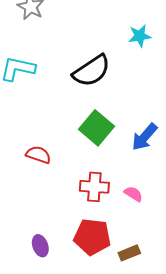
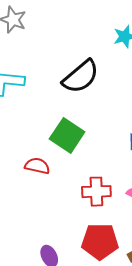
green square: (96, 128) -> (67, 135), moved

